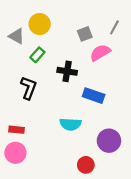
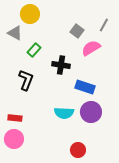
yellow circle: (40, 24) -> (30, 14), moved
gray square: (85, 34) -> (77, 31), turned -32
purple circle: (109, 141) -> (91, 112), moved

